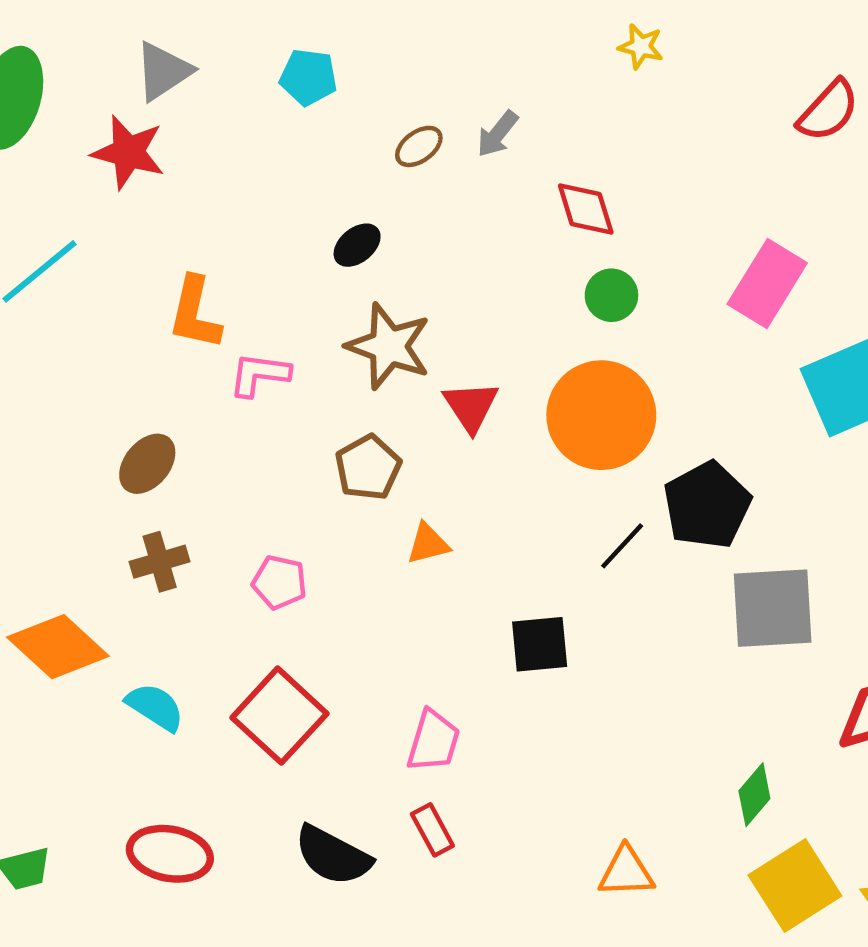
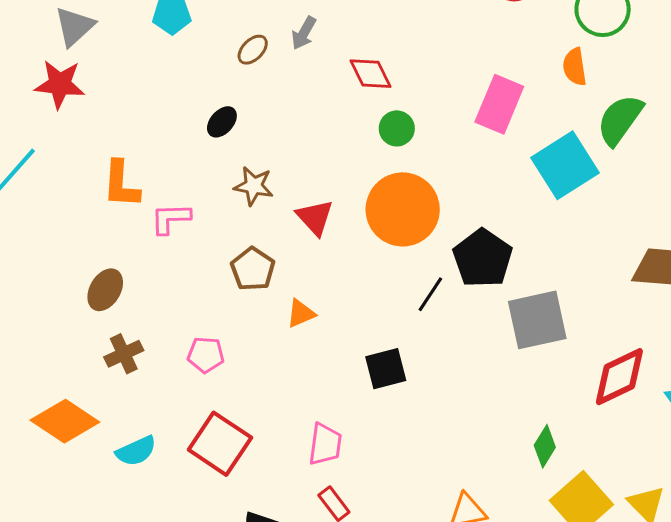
brown star: (389, 346) -> (254, 186), size x0.7
cyan semicircle: (155, 707) -> (136, 451), turned 132

